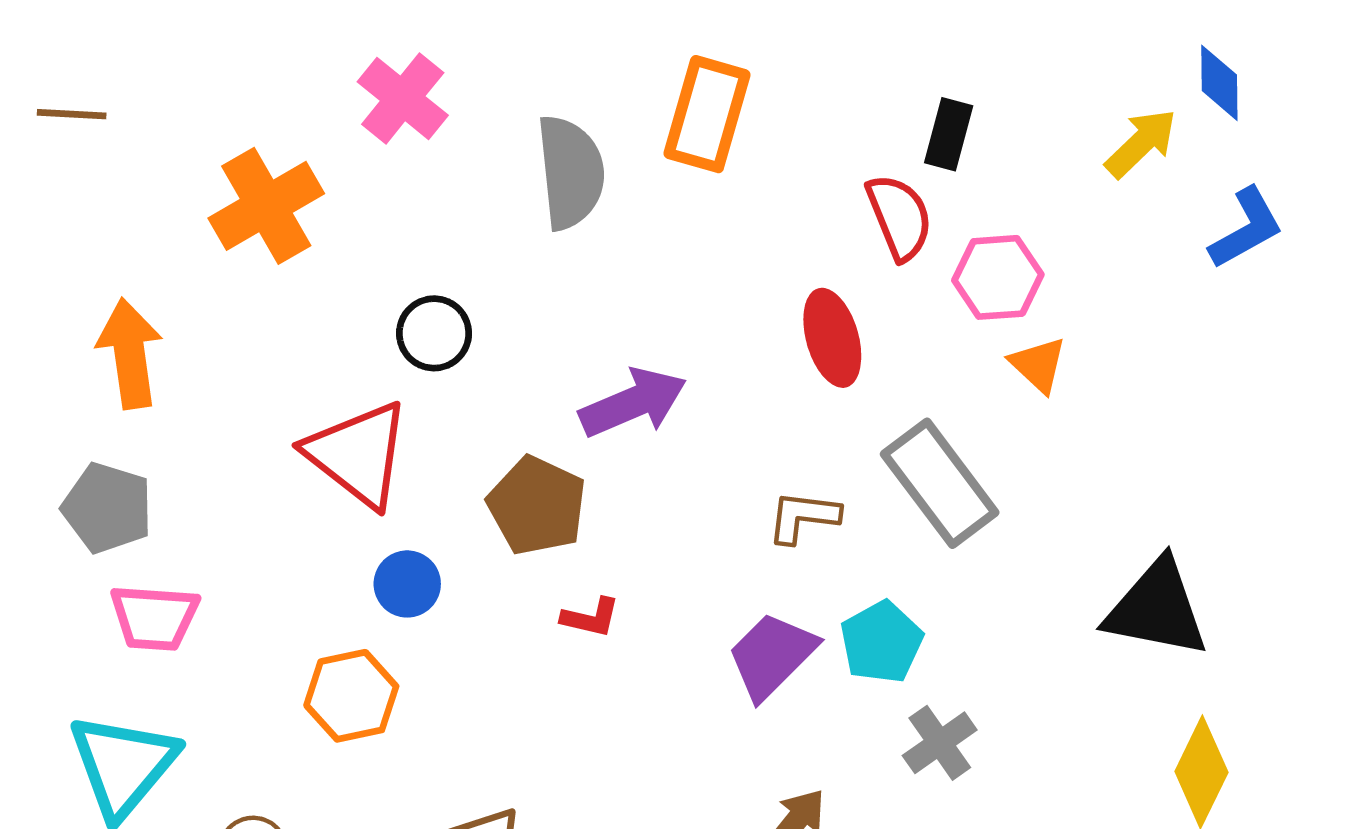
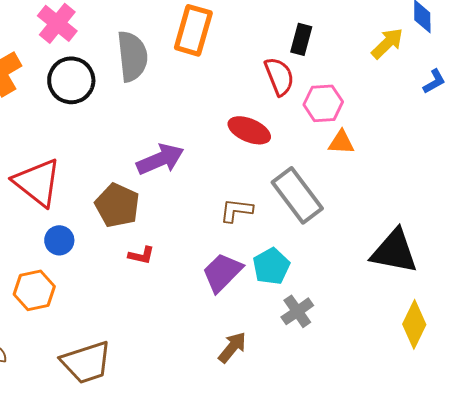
blue L-shape: (1246, 228) -> (434, 81), size x0.7
black circle: (434, 333) -> (71, 80), moved, size x1.4
red ellipse: (832, 338) -> (249, 130), turned -51
orange triangle: (1038, 365) -> (341, 142), turned -40

